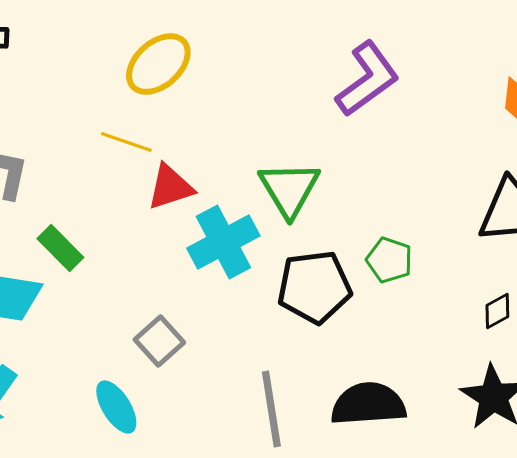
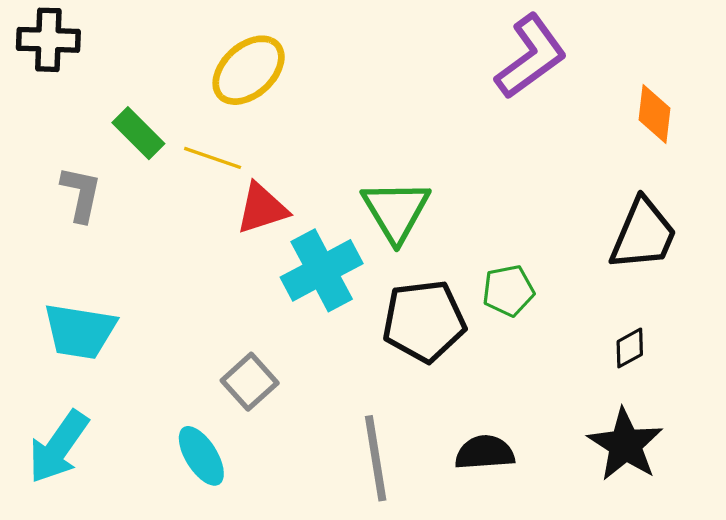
purple L-shape: (367, 79) -> (531, 57), moved
green rectangle: (60, 248) -> (138, 133), moved
green pentagon: (389, 260) -> (508, 291), turned -30
black semicircle: (368, 404) -> (485, 453), size x0.7

